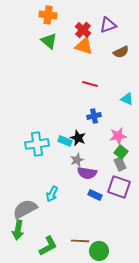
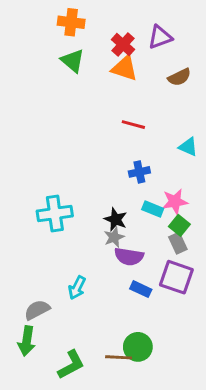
black star: (78, 138) -> (116, 219), moved
cyan rectangle: (65, 141) -> (153, 209), moved
gray semicircle: (25, 209) -> (37, 310), size x0.7
green circle: (99, 251) -> (138, 347), moved

